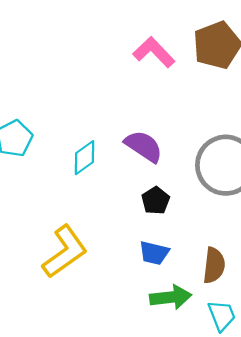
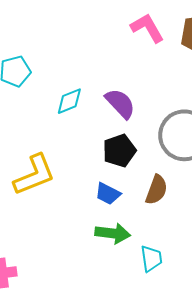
black pentagon: (156, 201) -> (119, 151), size x1.4
brown semicircle: (214, 265) -> (156, 190), moved

